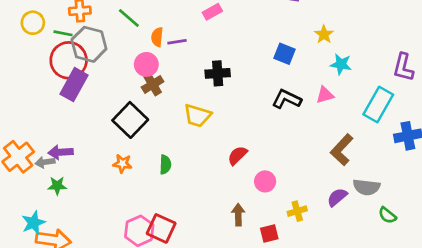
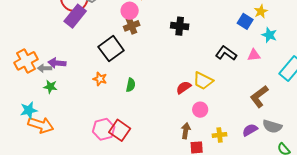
blue square: (285, 54) -> (245, 21), moved
yellow trapezoid: (197, 116) -> (203, 81), moved
brown arrow: (238, 215) -> (186, 131), moved

